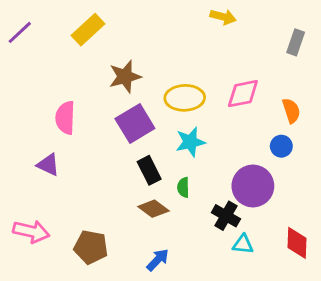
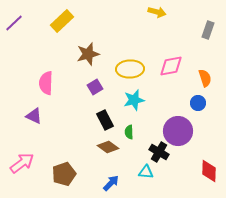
purple square: (135, 123) -> (95, 87), size x0.6
pink arrow: (31, 231) -> (22, 163), turned -50
cyan triangle: (243, 244) -> (146, 172), moved
brown pentagon: (91, 247) -> (64, 174), turned -30

